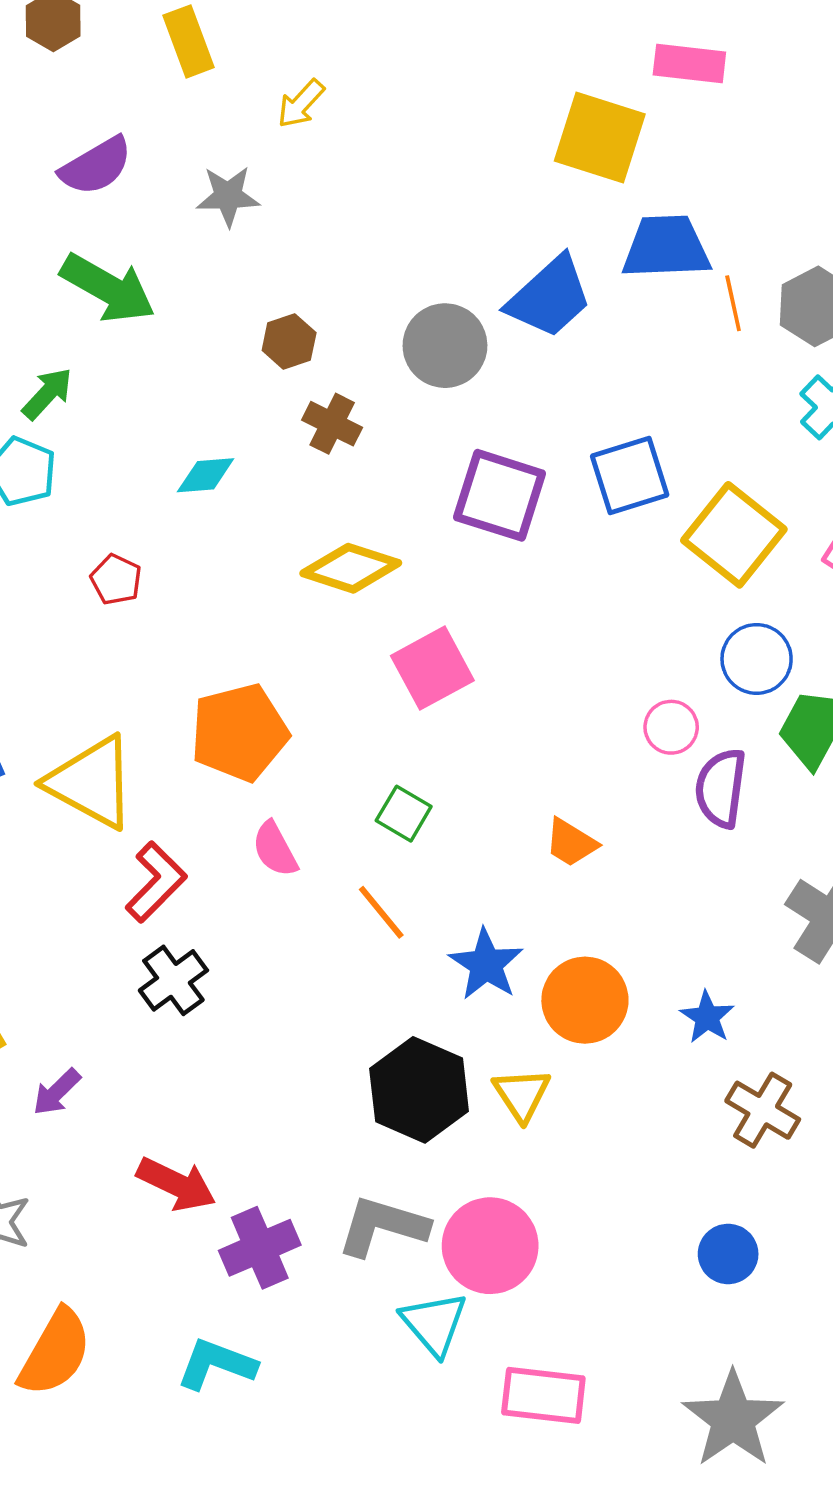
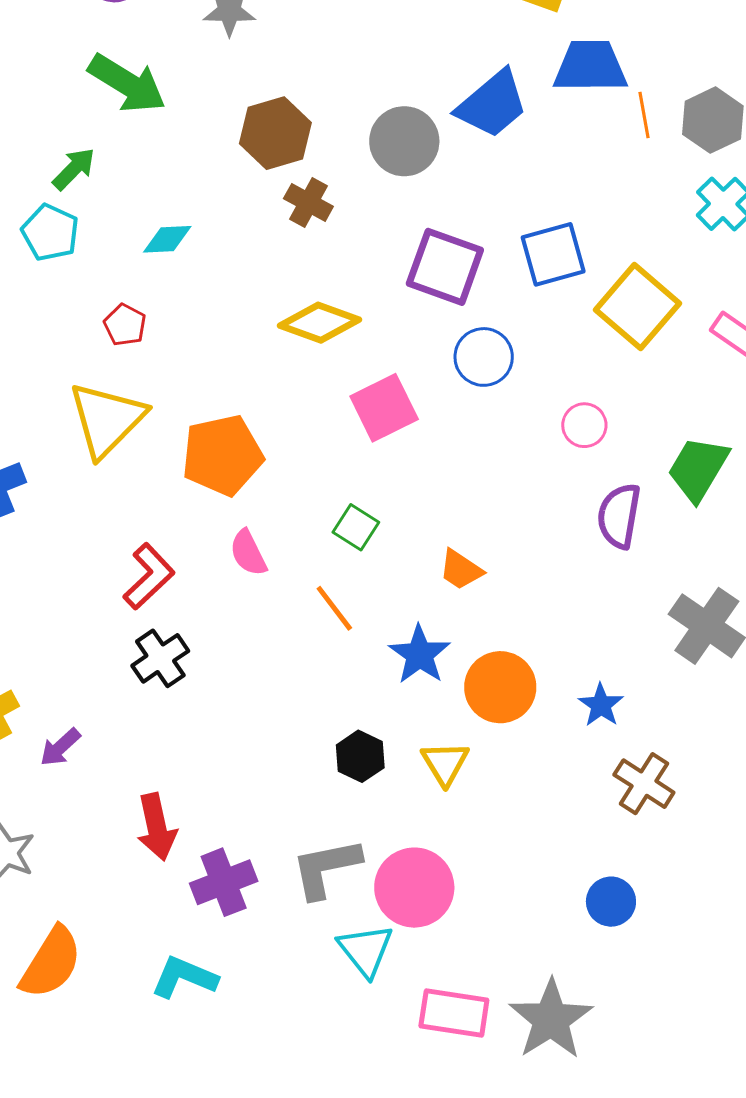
brown hexagon: (289, 341) -> (275, 133), size x1.6
cyan diamond: (206, 475) -> (167, 239), moved
blue circle: (757, 659) -> (484, 357), moved
pink circle: (671, 727) -> (584, 425), moved
yellow triangle: (91, 782) -> (107, 419), moved, turned 44
orange trapezoid: (571, 843) -> (461, 570), moved
black hexagon: (419, 1090) -> (360, 756), size x0.6
red arrow: (176, 1184) -> (157, 827), turned 50
gray L-shape: (383, 1226) -> (326, 868), turned -30
gray star: (733, 1419) -> (551, 1019), moved

